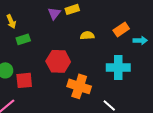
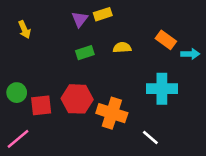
orange rectangle: (121, 29) -> (166, 40), turned 70
green rectangle: (23, 39) -> (85, 53), moved
red hexagon: (58, 61) -> (77, 99), moved

